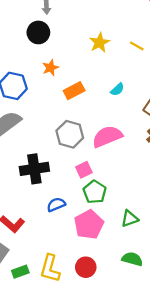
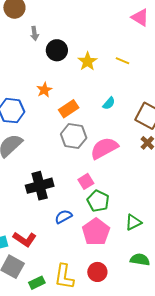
black circle: (38, 32) -> (57, 50), moved
gray hexagon: (70, 134) -> (74, 136), moved

